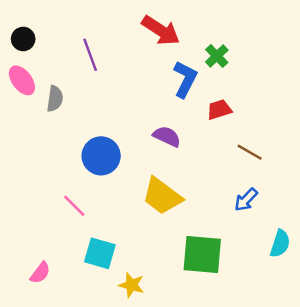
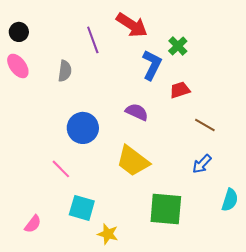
purple line: (90, 55) -> (93, 40), moved
gray semicircle: (55, 99) -> (65, 71), moved

